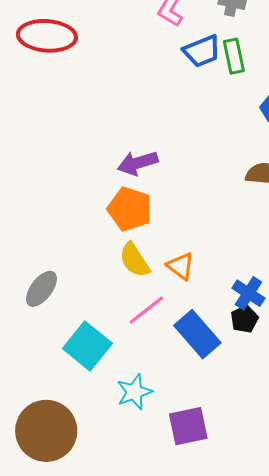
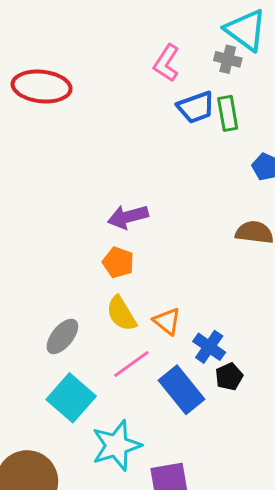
orange pentagon: (130, 209) -> (118, 262), size x0.7
gray ellipse: (41, 289) -> (62, 336), moved
blue cross: (248, 293) -> (209, 347), moved
cyan star: (134, 392) -> (116, 445), size x1.4

